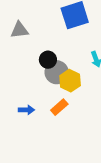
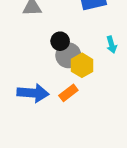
blue arrow: (26, 110) -> (33, 93), size x1.8

